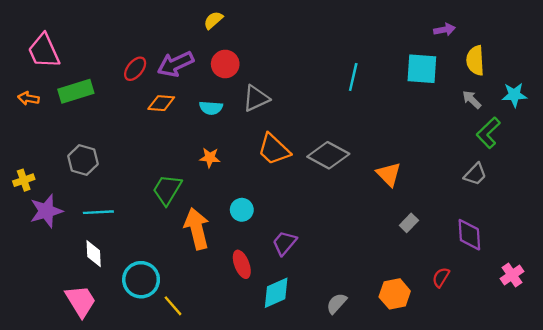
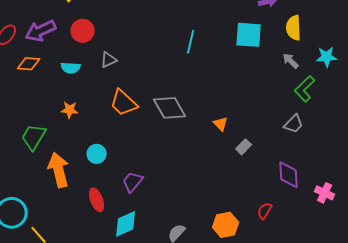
gray triangle: (256, 98) -> (109, 60), size x0.7
gray diamond: (328, 155) -> (170, 108), turned 32
orange triangle: (389, 174) -> (221, 124), size x0.7
gray rectangle: (409, 223) -> (244, 147), moved
pink cross: (512, 275) -> (325, 193), moved, turned -30

